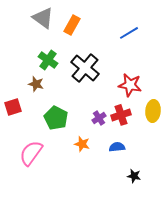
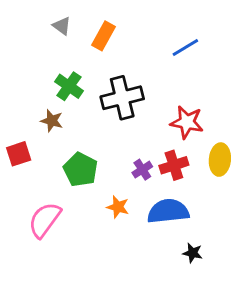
gray triangle: (43, 18) -> (62, 26), size x0.6
black cross: (85, 68) -> (122, 98), turned 36
blue semicircle: (117, 147) -> (168, 211), size x1.8

